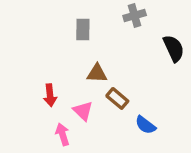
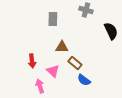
gray cross: (135, 15) -> (86, 10), turned 32
blue semicircle: (145, 125) -> (84, 80), moved

